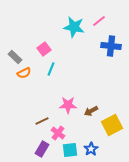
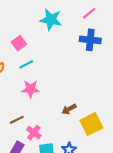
pink line: (99, 21) -> (89, 13), moved
cyan line: (51, 69) -> (26, 64), turned 40
pink star: (68, 105) -> (31, 89), moved

